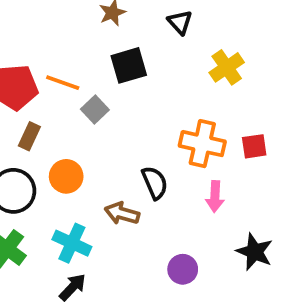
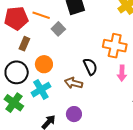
cyan cross: (72, 243) -> (41, 90), moved, turned 36
purple circle: (183, 269) -> (74, 114), moved

